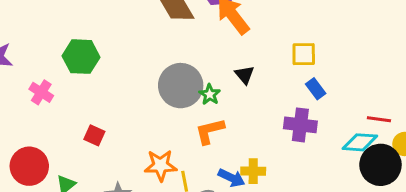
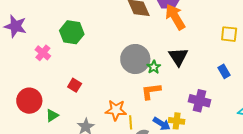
yellow square: (304, 54) -> (229, 34), moved
black triangle: (245, 75) -> (178, 57), size x1.5
purple cross: (300, 125) -> (200, 101), moved

